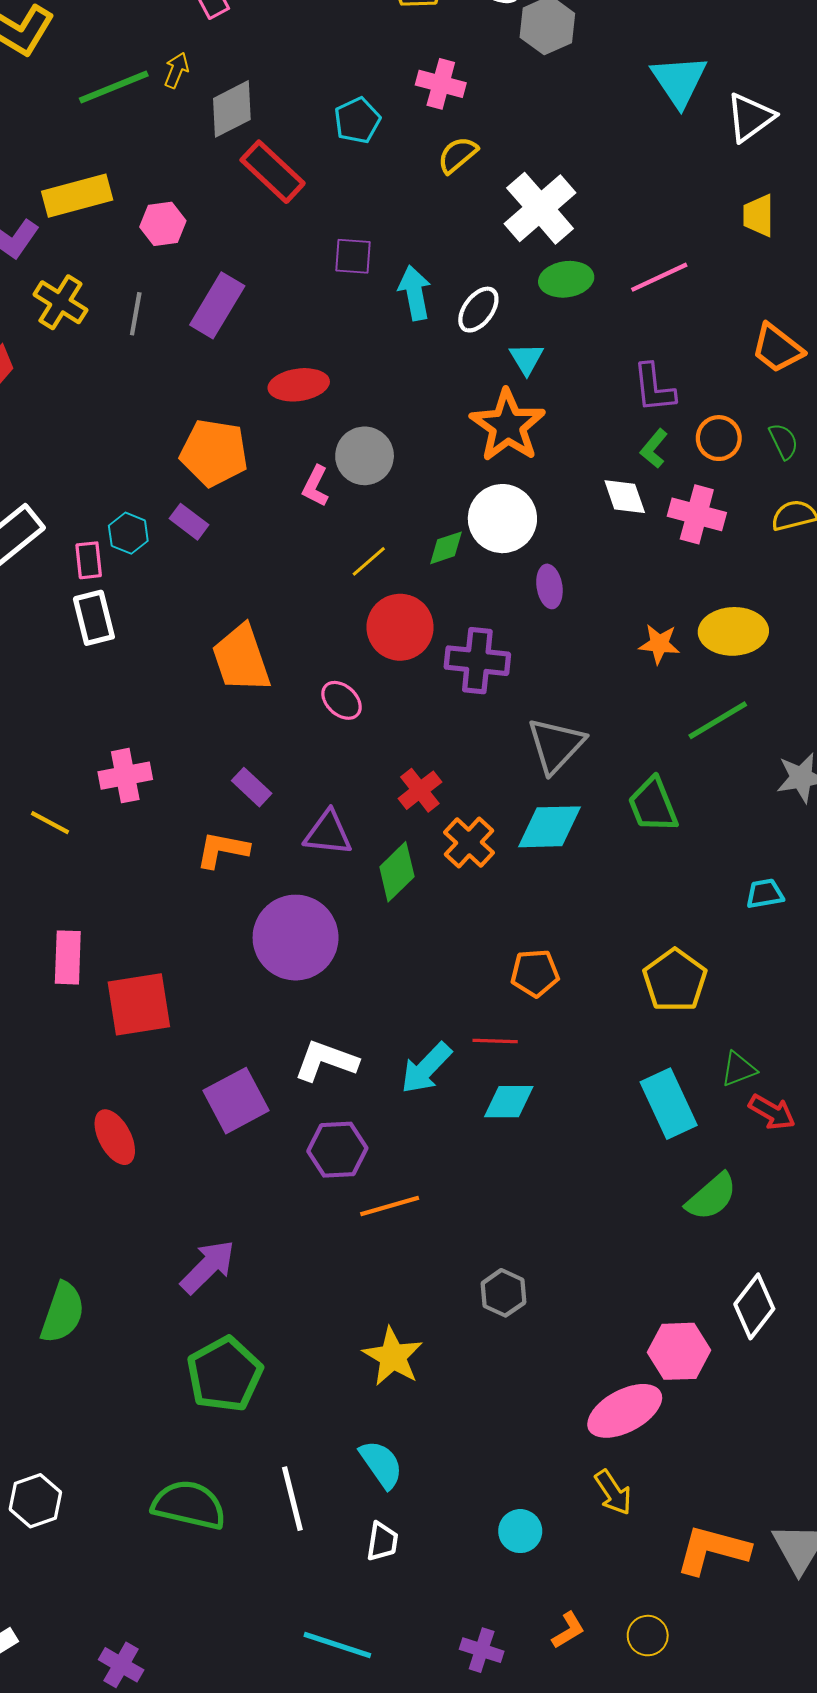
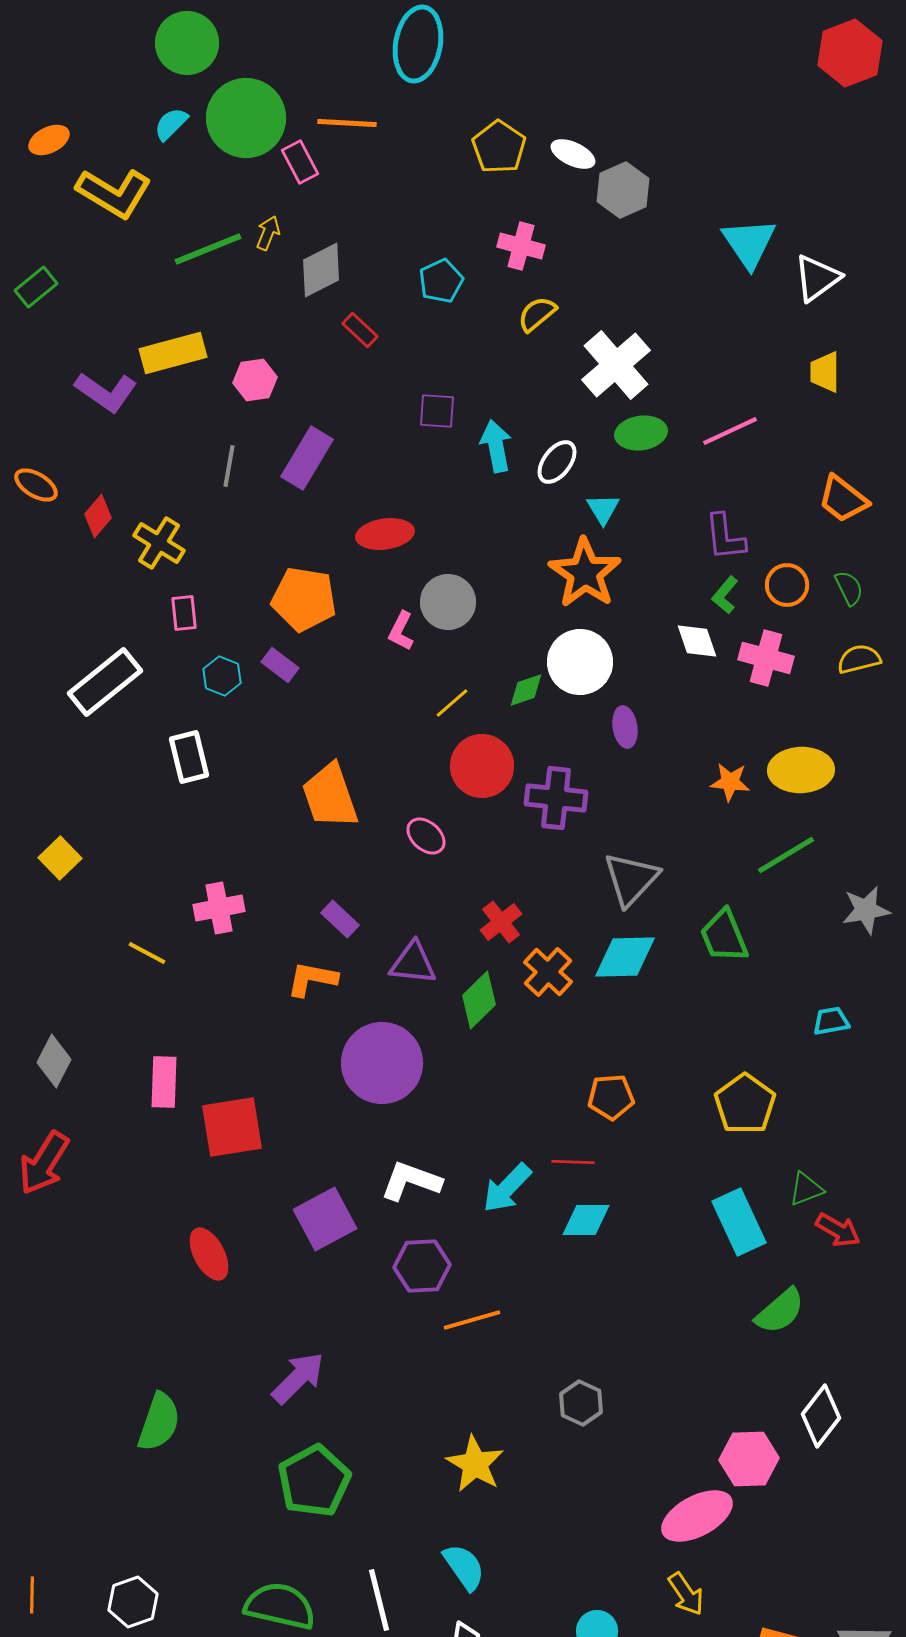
red rectangle: (273, 172) -> (360, 330), size x0.6
yellow cross: (60, 302) -> (159, 543), moved
pink rectangle: (89, 560) -> (184, 613), moved

